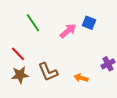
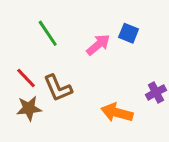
brown L-shape: (48, 72) -> (58, 88), moved
orange arrow: (81, 78) -> (117, 113), size x1.5

